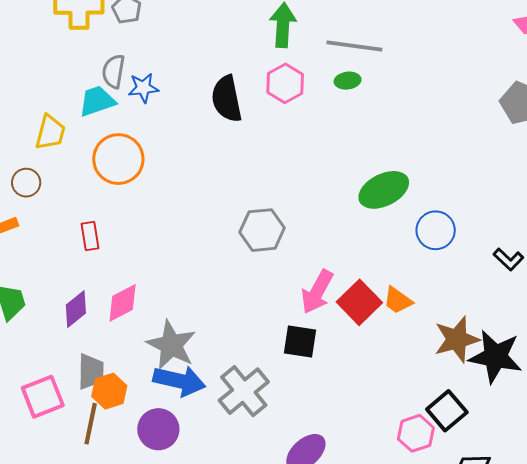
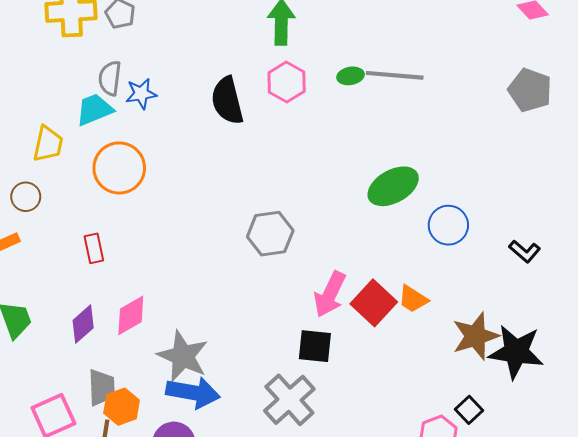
gray line: (354, 46) -> (395, 75), moved
gray cross: (244, 391) -> (289, 400), moved
black square: (447, 411) -> (469, 410), size x0.7

